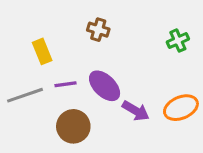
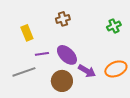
brown cross: (98, 30) -> (63, 19), turned -32
gray line: (25, 95) -> (24, 72), moved
brown circle: (73, 126) -> (62, 81), moved

